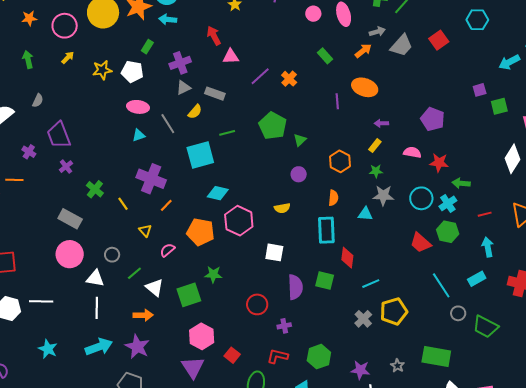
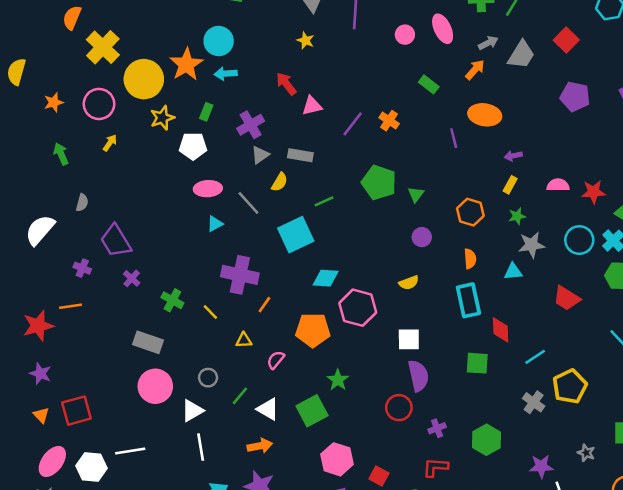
yellow star: (102, 70) -> (162, 118), moved
purple pentagon: (433, 119) -> (575, 97), moved
yellow triangle: (145, 230) -> (244, 340), turned -40
red trapezoid: (421, 243) -> (567, 298), moved
green star: (213, 274) -> (338, 380), turned -30
white triangle: (95, 278) -> (192, 411), turned -30
purple semicircle: (295, 287) -> (418, 376), moved
green hexagon: (319, 357) -> (486, 440), moved

